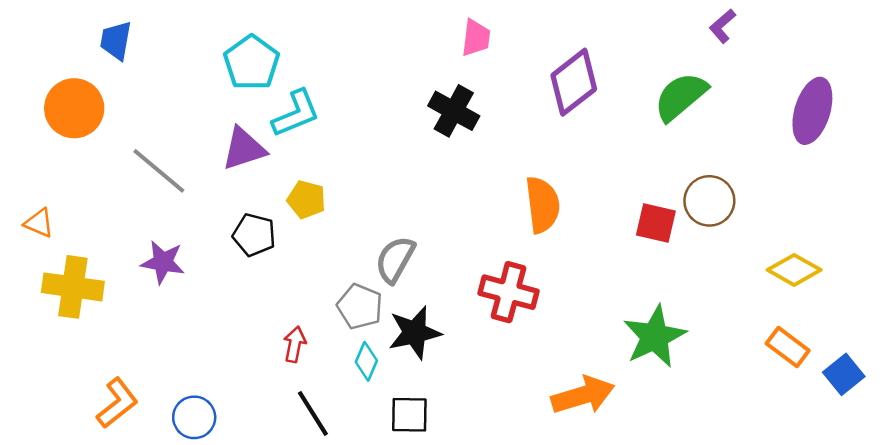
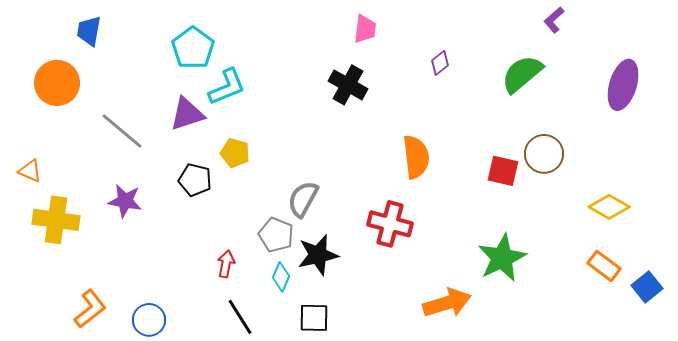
purple diamond: (574, 82) -> (440, 63), size x0.5

